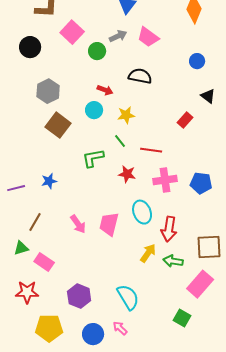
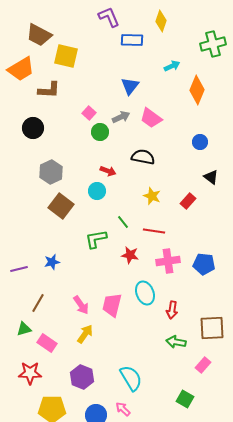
pink square: (72, 32) -> (89, 113), moved, size x0.6
yellow star: (126, 115) -> (152, 196), moved, turned 30
red arrow: (169, 229) -> (172, 310), size x0.7
yellow arrow: (148, 253) -> (85, 334), moved
pink rectangle: (200, 284) -> (203, 365), size x0.6

